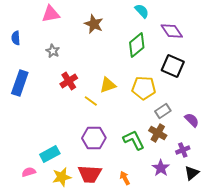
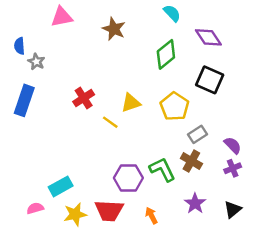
gray star: (53, 51) -> (36, 62), moved
yellow pentagon: (144, 88) -> (174, 106), turned 30
purple hexagon: (94, 138) -> (128, 178), moved
purple cross: (183, 150) -> (233, 168), moved

